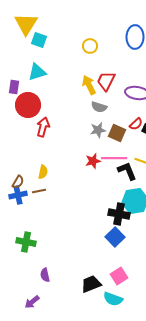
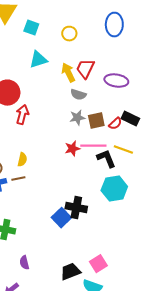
cyan square: (39, 40) -> (31, 28), moved
cyan triangle: (37, 72) -> (38, 60), moved
red semicircle: (136, 124) -> (115, 124), moved
brown square: (117, 133) -> (96, 121), turned -36
black cross: (119, 214) -> (76, 208), moved
blue square: (115, 237) -> (61, 218), moved

